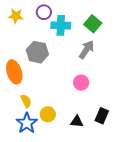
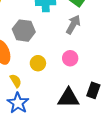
yellow circle: (48, 114) -> (38, 63), moved
black triangle: (77, 122) -> (68, 98), size x1.6

